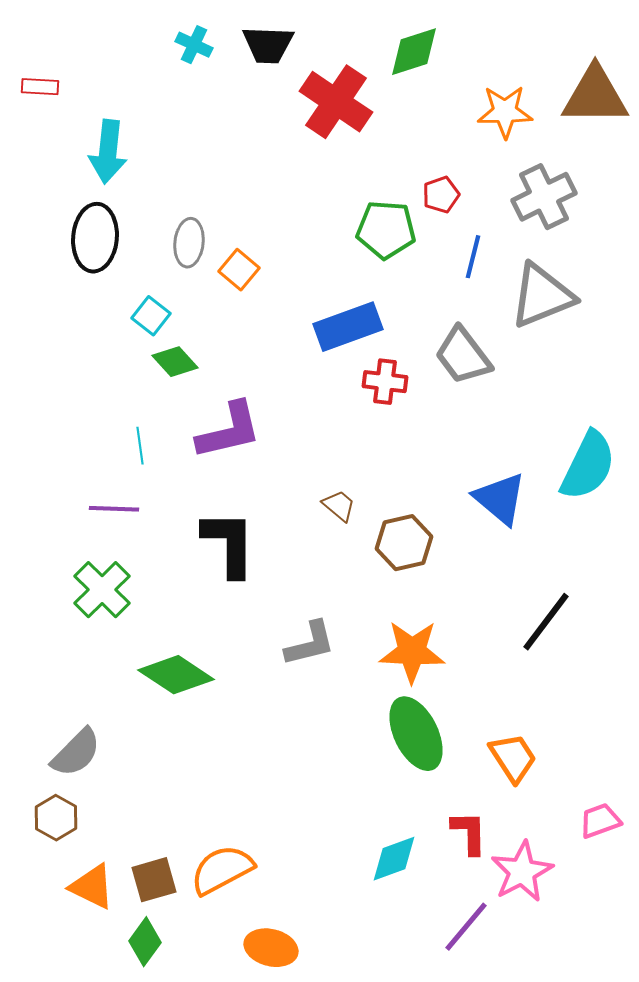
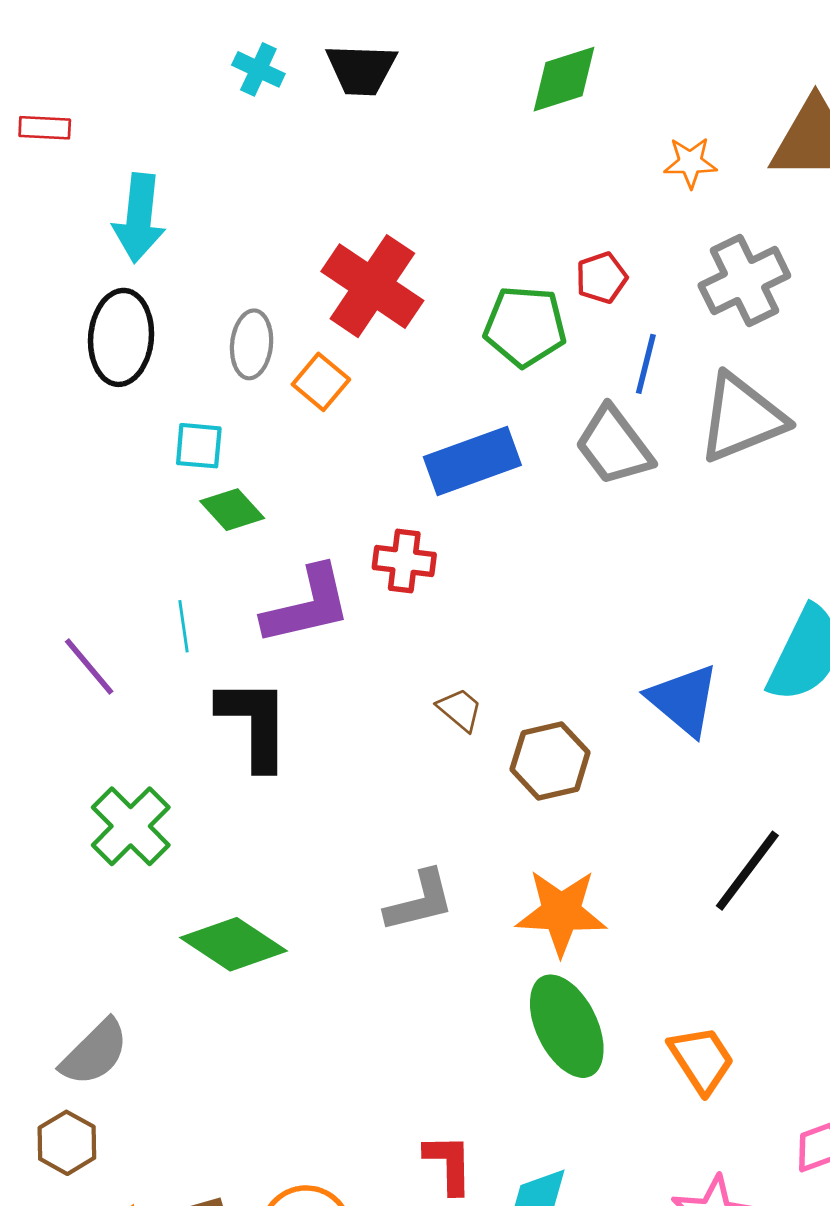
red cross: (336, 102) -> (372, 286), moved
orange star: (505, 112) -> (690, 162), size x0.7
cyan square: (151, 316) -> (199, 446), turned -33
gray trapezoid: (463, 356) -> (614, 446), moved
red cross: (385, 382) -> (404, 561), moved
purple line: (114, 509) -> (89, 667), moved, turned 48
black L-shape: (229, 544) -> (254, 723), moved
red L-shape: (469, 833) -> (449, 1164), moved

